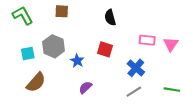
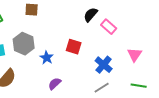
black semicircle: (110, 17) -> (91, 15), moved, turned 56
pink rectangle: (147, 40) -> (109, 27), moved, turned 35
pink triangle: (171, 44) -> (135, 55), moved

